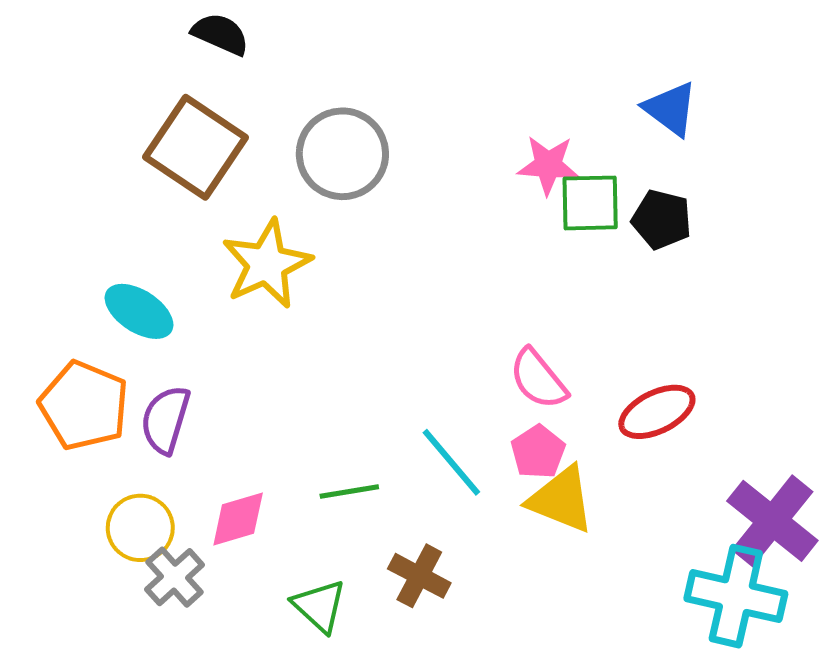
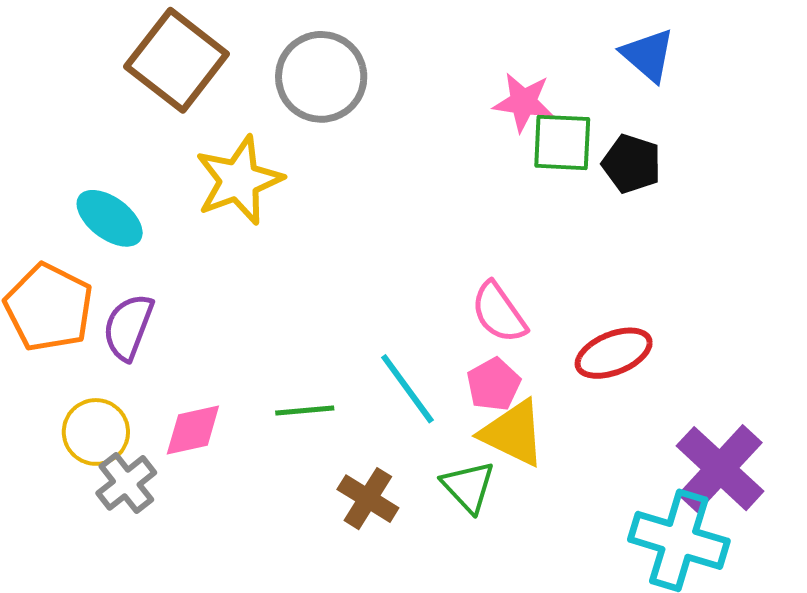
green triangle: (319, 606) -> (468, 487), moved

